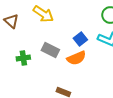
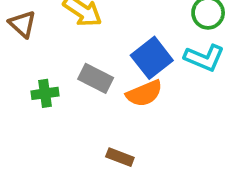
blue square: (80, 39) -> (152, 58), size x1.5

